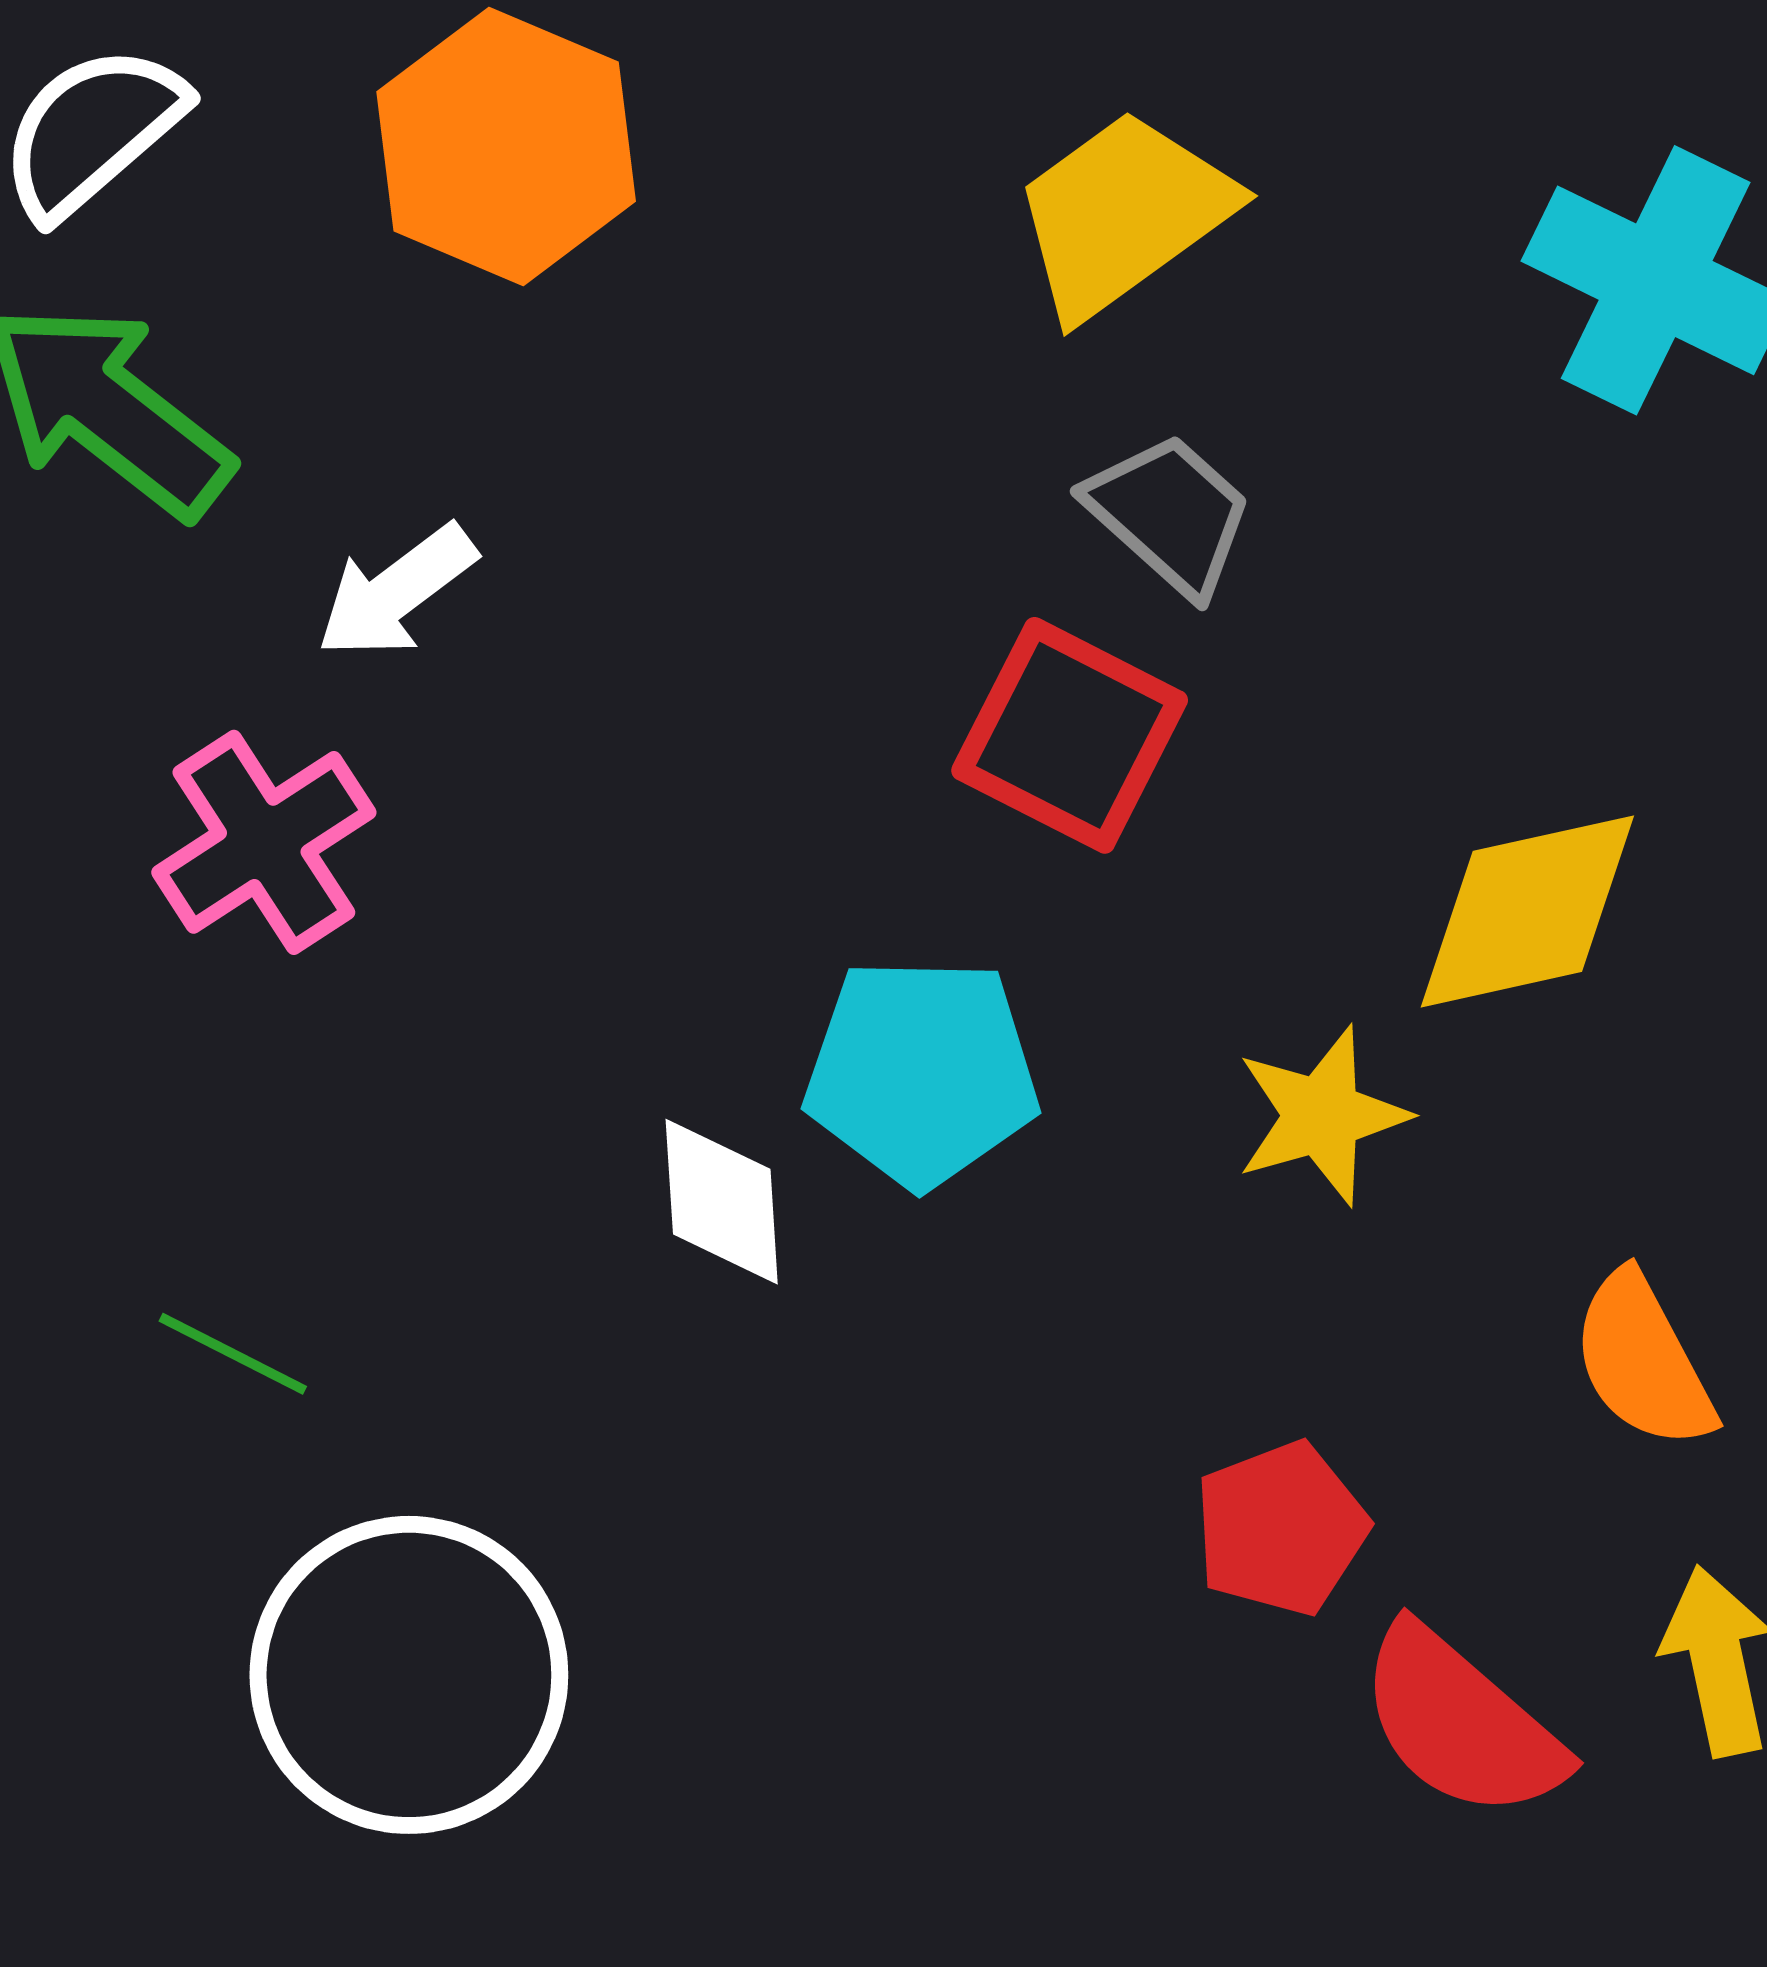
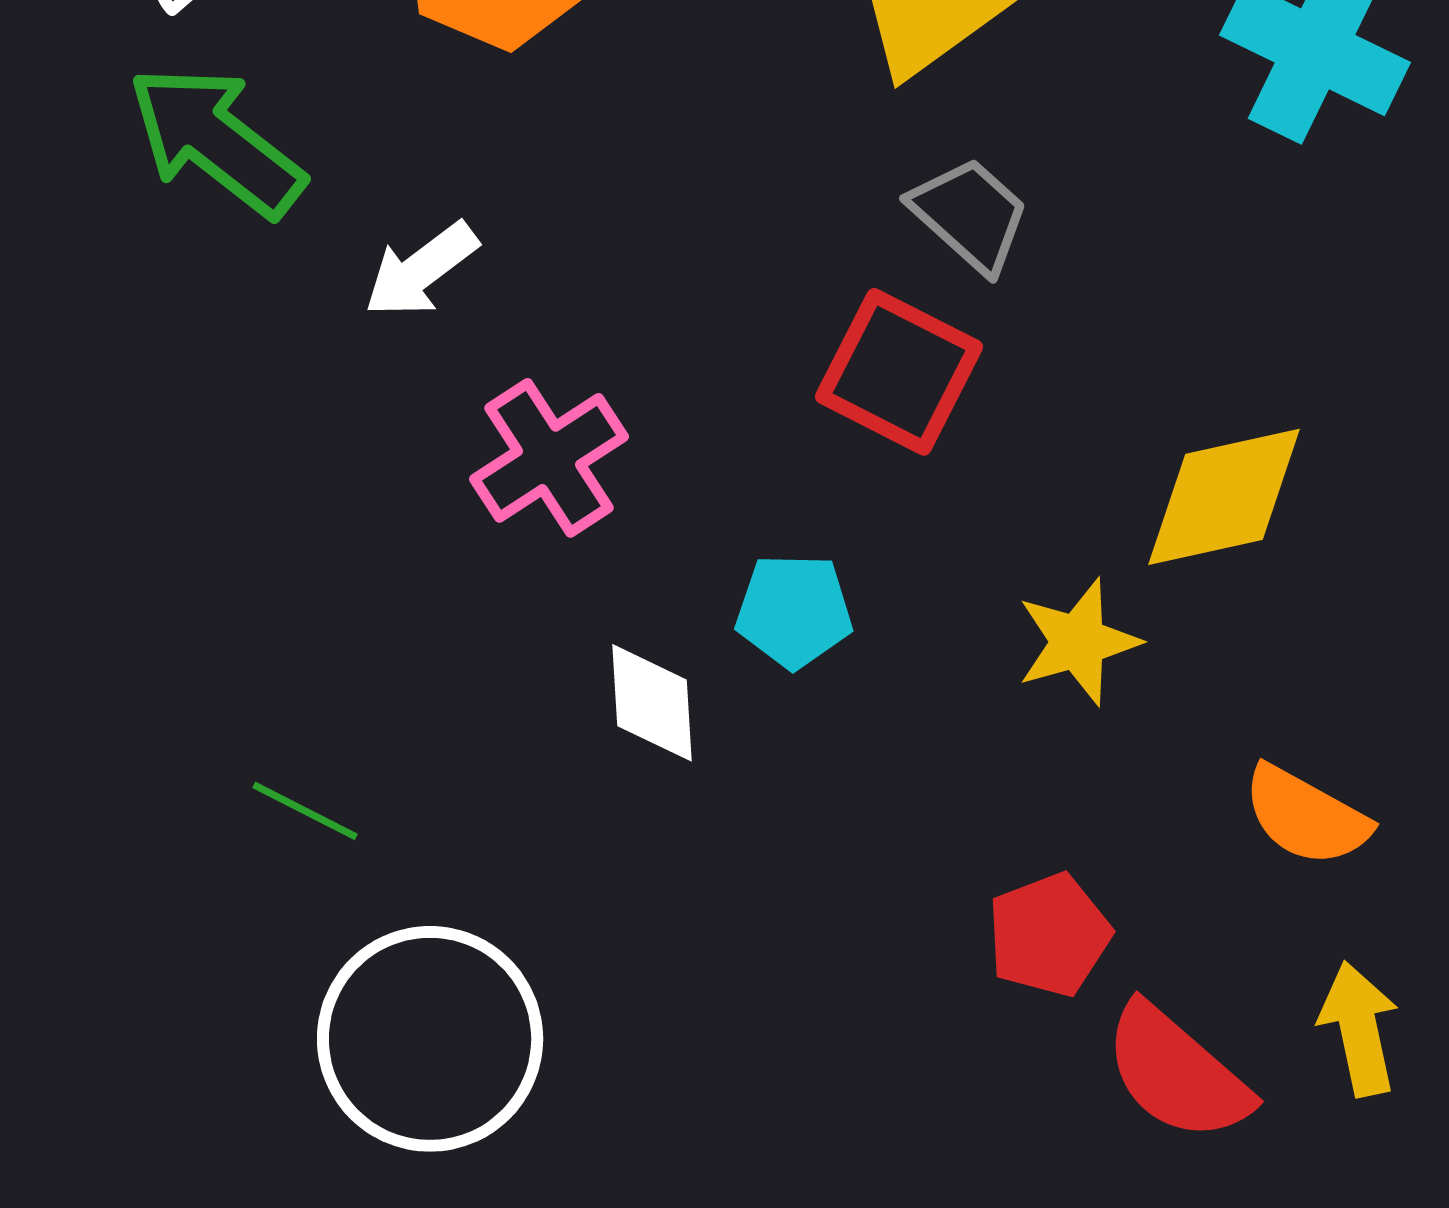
pink cross: (264, 842) -> (549, 458), moved
cyan pentagon: (922, 1072) -> (794, 611), size x0.7
orange semicircle: (1643, 1361) -> (1306, 816), turned -33

